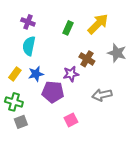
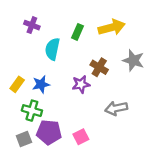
yellow arrow: (98, 24) -> (112, 27), turned 30
cyan semicircle: (29, 46) -> (52, 49), moved
purple pentagon: (53, 92) -> (49, 132), moved
green cross: (14, 102) -> (32, 111), moved

